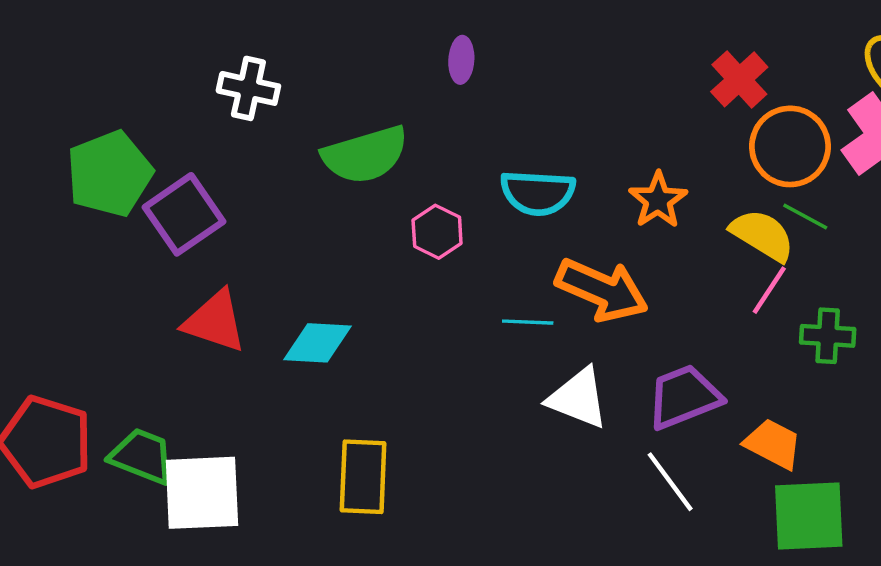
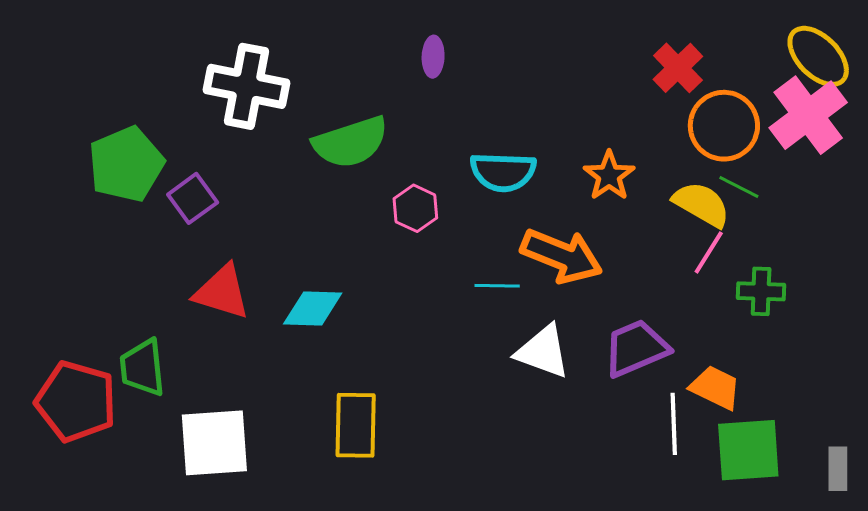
white cross: (248, 88) -> (247, 86), size x1.5
purple square: (184, 214) -> (193, 198), size x0.7
green trapezoid: (142, 456) -> (143, 368), moved, turned -116
white line: (670, 482) -> (674, 424), moved, turned 36

